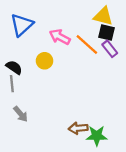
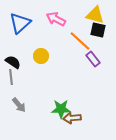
pink arrow: (60, 37) -> (56, 19), moved
purple rectangle: (110, 49) -> (93, 59), moved
green star: (97, 136) -> (61, 109), moved

